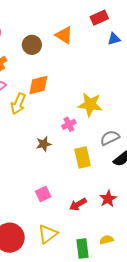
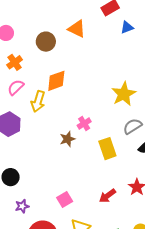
yellow star: (90, 105) -> (124, 94), moved, turned -30
pink cross: (69, 124) -> (84, 124), moved
pink square: (43, 194) -> (65, 199), moved

